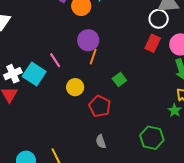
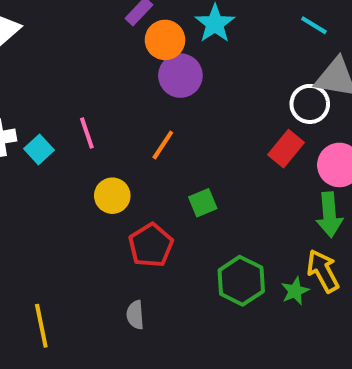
purple circle: (88, 40) -> (180, 76), moved
cyan square: (34, 74) -> (39, 149), size x0.6
green hexagon: (152, 138) -> (241, 281), moved

